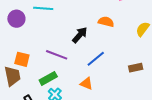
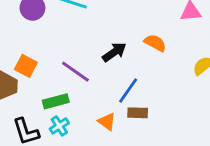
blue line: (96, 59) -> (128, 91), turned -30
brown rectangle: (136, 68) -> (138, 113), moved

